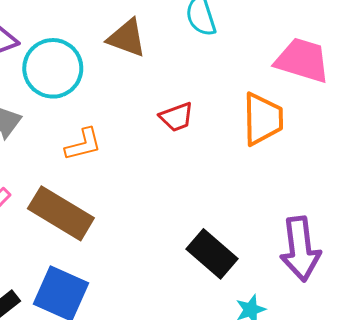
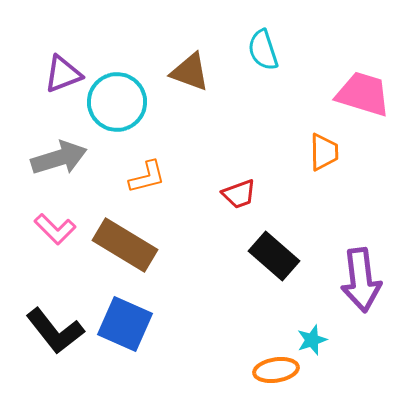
red trapezoid: (177, 117) -> (239, 194), moved
orange trapezoid: (263, 119) -> (324, 152), size x0.7
black rectangle: (212, 254) -> (274, 256), moved

